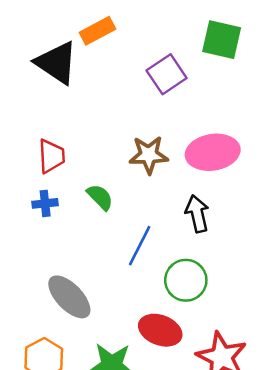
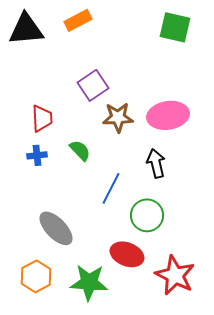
black triangle: (57, 63) -> (26, 29), moved, turned -39
purple square: (167, 74) -> (93, 85), moved

